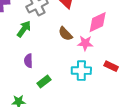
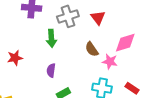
green arrow: (24, 29) -> (51, 38), turned 132

